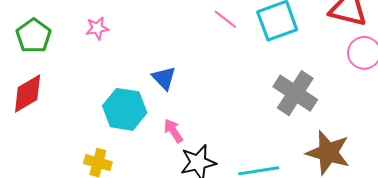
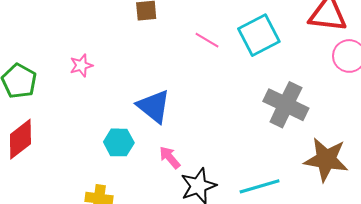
blue triangle: (164, 78) -> (154, 106), size x1.4
cyan hexagon: (125, 109) -> (119, 142), size x0.7

